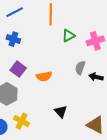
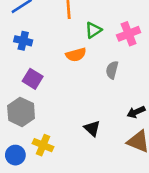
orange semicircle: (44, 76) -> (76, 55), moved
black arrow: (96, 77) -> (136, 112), moved, turned -32

